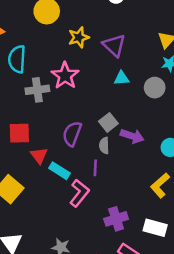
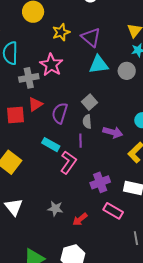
cyan triangle: (122, 78) -> (99, 65), size x1.5
purple arrow: (132, 136) -> (113, 132), moved
red triangle: (39, 156) -> (35, 104), moved, turned 35

